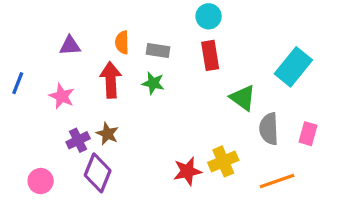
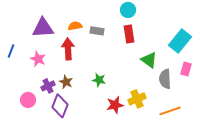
orange semicircle: (122, 42) -> (75, 26), turned 80
purple triangle: (70, 46) -> (43, 28), size x1.6
green star: (153, 83) -> (99, 80), moved
pink rectangle: (308, 134) -> (186, 69), moved
pink circle: (41, 181) -> (28, 100), moved

